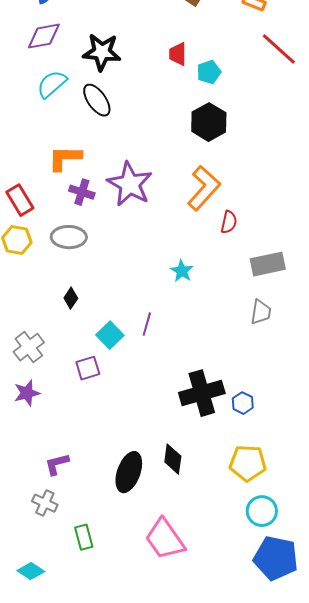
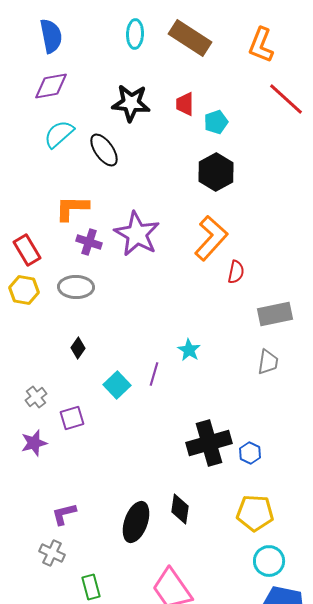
black star: (102, 52) -> (131, 103), moved
cyan star: (182, 271) -> (189, 350), moved
gray cross: (29, 347) -> (36, 397), size x0.7
purple square: (88, 368) -> (72, 418), moved

